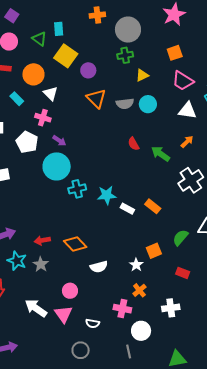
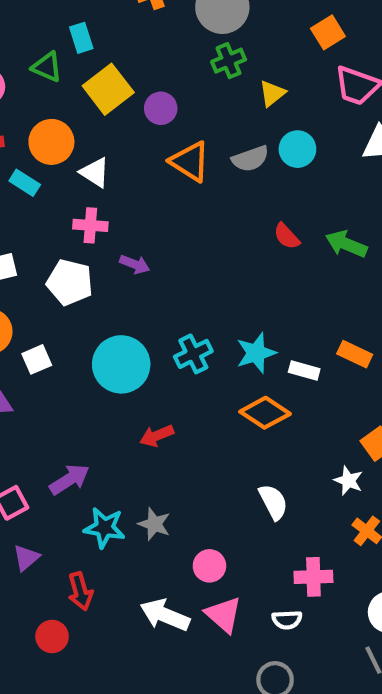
yellow square: (66, 56) -> (108, 89), turned 30
cyan rectangle: (17, 99) -> (25, 183), moved
cyan circle: (57, 166) -> (121, 364), moved
red arrow: (42, 240) -> (157, 436), moved
orange diamond: (75, 244) -> (265, 413), moved
white semicircle: (99, 267) -> (273, 502), turned -90
pink circle: (70, 291) -> (209, 566), moved
pink cross: (122, 309) -> (313, 577), moved

